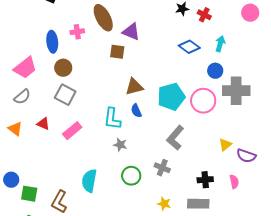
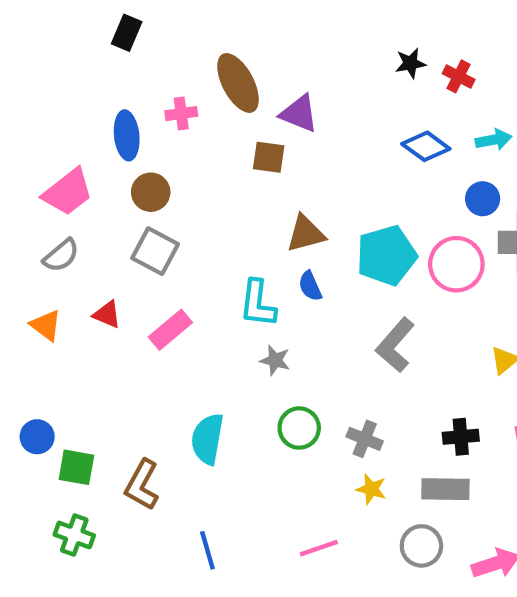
cyan arrow: (220, 44) -> (493, 140), turned 63
gray cross: (162, 168) -> (365, 439), moved

